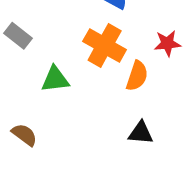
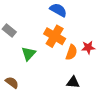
red star: (167, 43) -> (88, 47), moved
green triangle: (55, 79) -> (28, 54), turned -42

